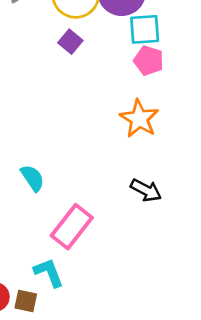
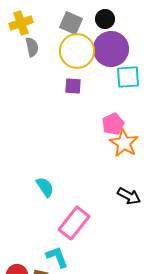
purple square: (70, 42) -> (73, 86), turned -36
pink pentagon: (149, 61) -> (113, 124), moved, turned 30

